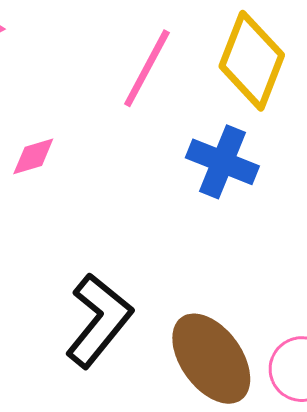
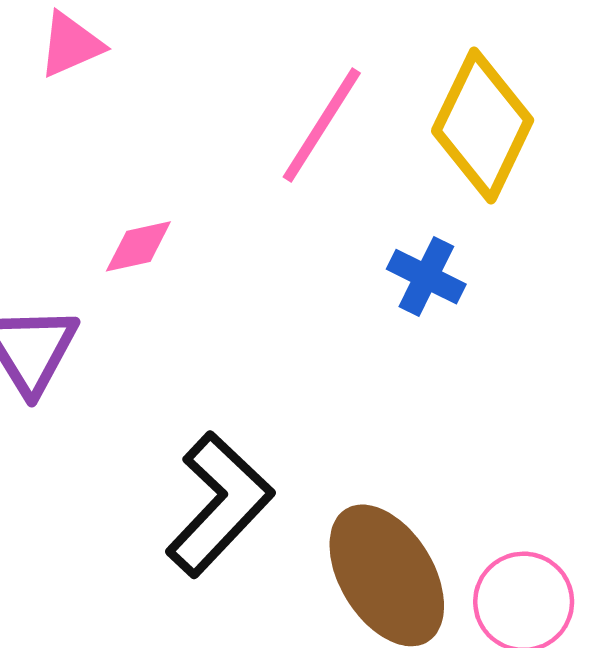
blue cross: (222, 162) -> (426, 277), size x0.7

